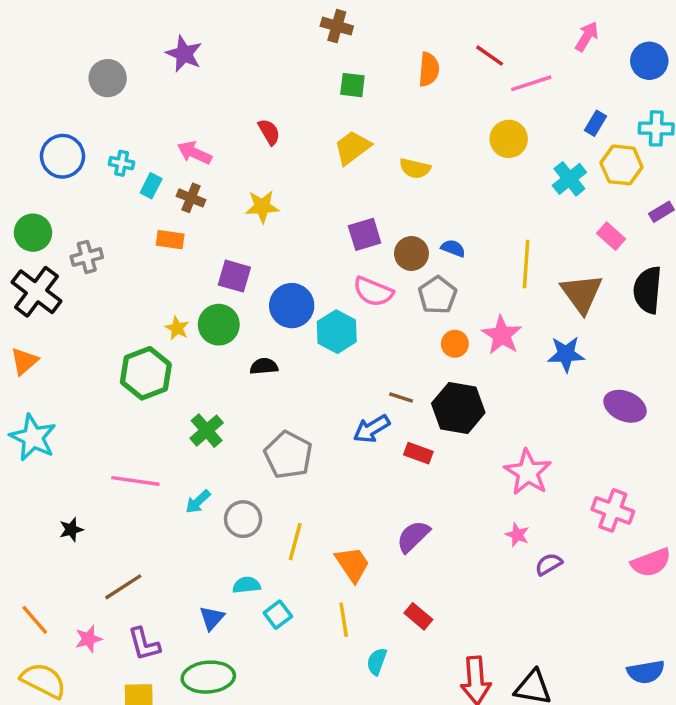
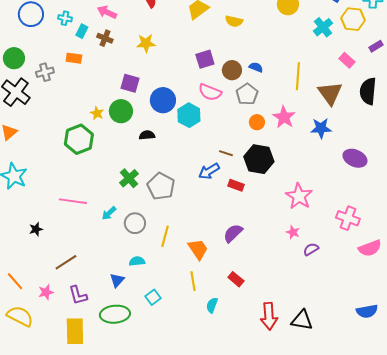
orange rectangle: (170, 240) -> (74, 58), moved
green cross: (207, 431) -> (129, 178), moved
cyan square: (278, 615) -> (153, 297), moved

